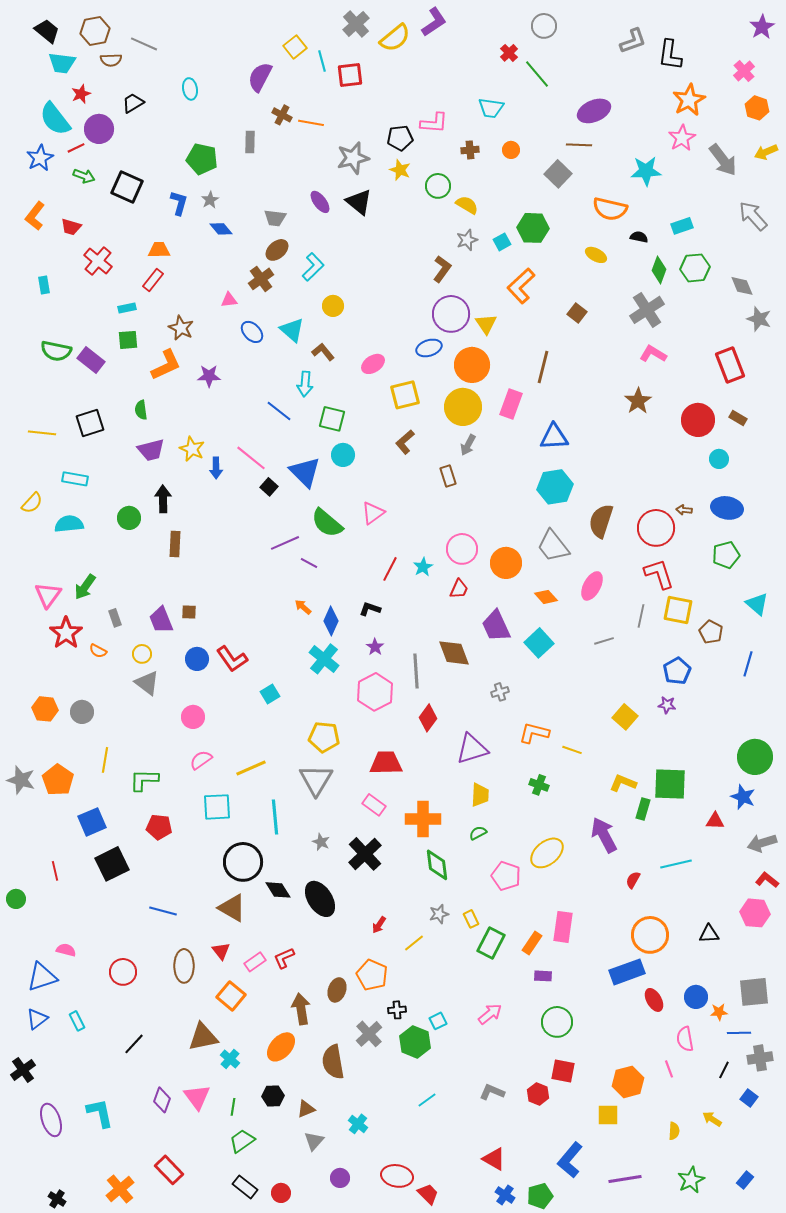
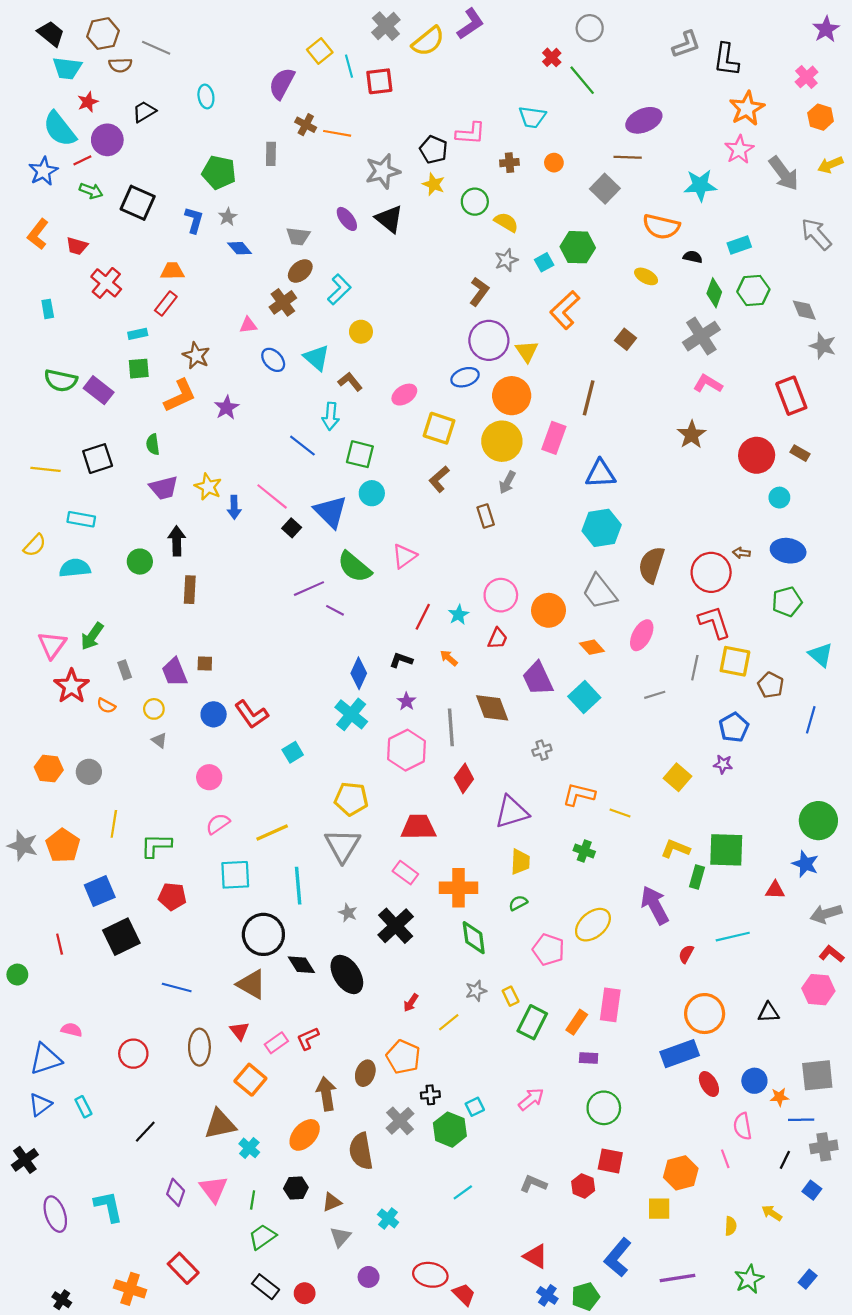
black pentagon: (400, 138) -> (434, 150), turned 30
purple star: (209, 376) -> (227, 408), turned -30
yellow square: (405, 395) -> (439, 428), turned 32
orange arrow: (303, 607) -> (449, 658), moved
gray triangle: (147, 683) -> (159, 740), size x0.6
orange cross: (120, 1189) -> (130, 1289), turned -32

